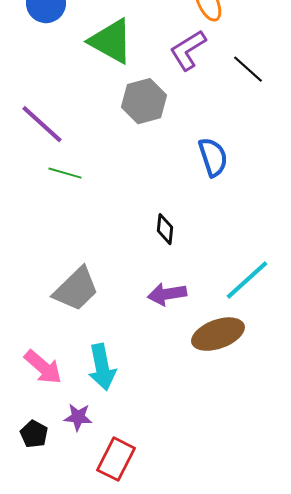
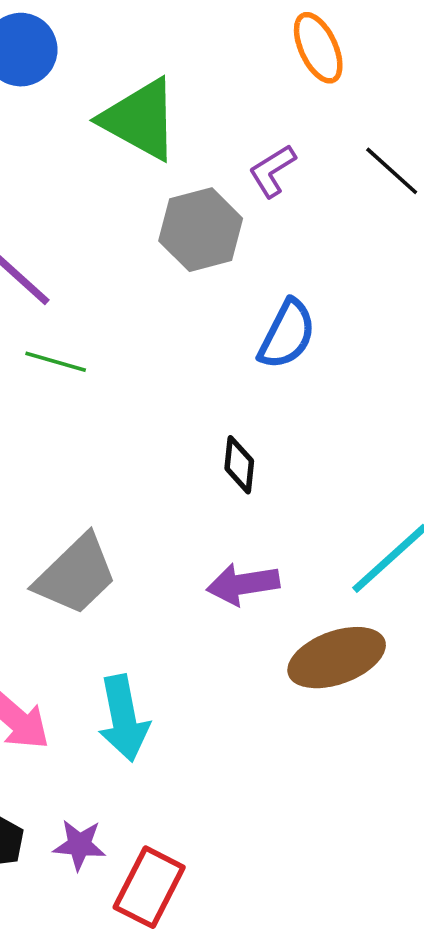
purple L-shape: (188, 50) -> (272, 171), moved, size x0.7
blue semicircle: (213, 157) -> (287, 334), moved, turned 45
purple star: (78, 417) -> (79, 845), moved

